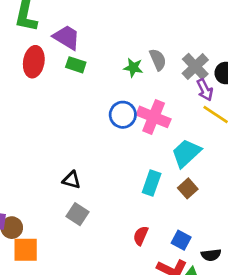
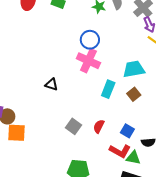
pink cross: (154, 117) -> (88, 61), moved
cyan trapezoid: (186, 153) -> (134, 69), turned 30
gray square: (77, 214) -> (74, 126), moved

